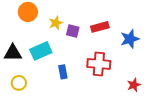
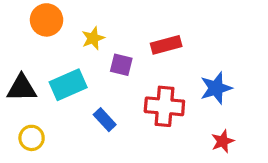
purple square: (73, 31) -> (121, 65), moved
blue star: (130, 39) -> (216, 88), moved
blue rectangle: (63, 72) -> (105, 120), turned -32

